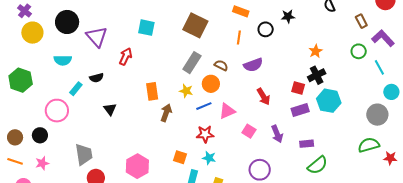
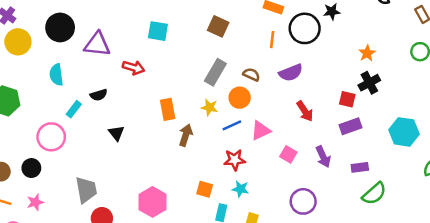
brown square: (195, 25) -> (218, 26), size x0.7
black circle: (266, 29) -> (305, 28), size x1.6
purple triangle: (97, 37) -> (97, 44), turned -40
red arrow: (126, 56) -> (134, 68), turned 84
cyan semicircle: (63, 60) -> (56, 75), turned 84
cyan hexagon: (329, 101) -> (404, 132), moved

